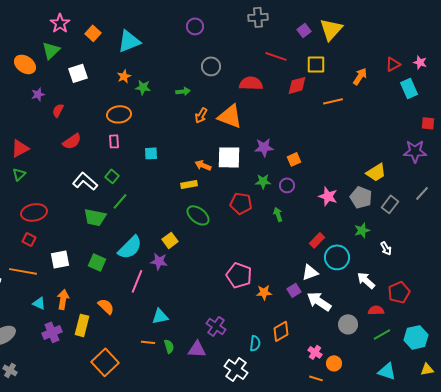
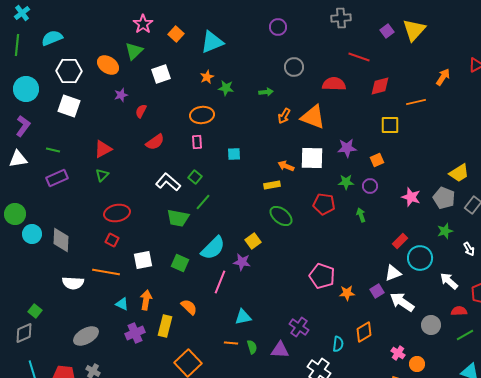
yellow square: (316, 64) -> (390, 125), moved

